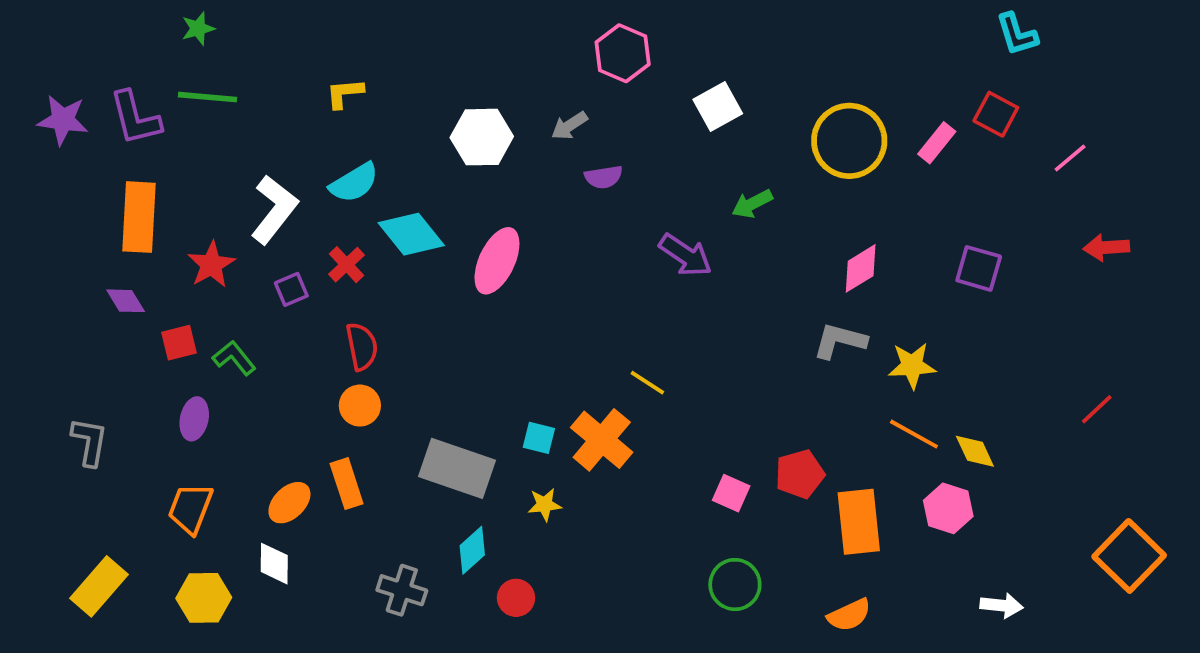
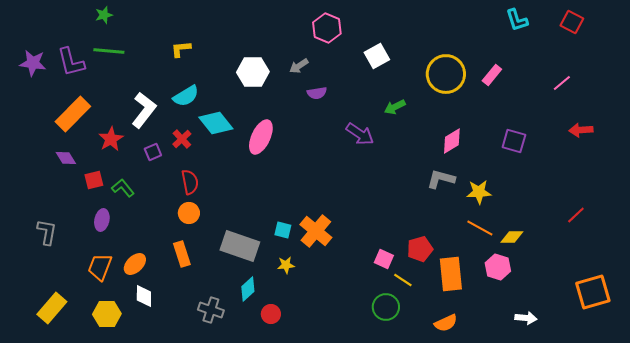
cyan L-shape: (1017, 34) -> (517, 20), moved
red square: (996, 114) -> (572, 22), moved
orange rectangle: (139, 217) -> (73, 114), turned 42
yellow line: (647, 383) -> (403, 280), moved
yellow diamond: (975, 451) -> (512, 237), turned -65
orange ellipse: (289, 503) -> (135, 264), moved
orange square: (1129, 556) -> (593, 292), turned 30

